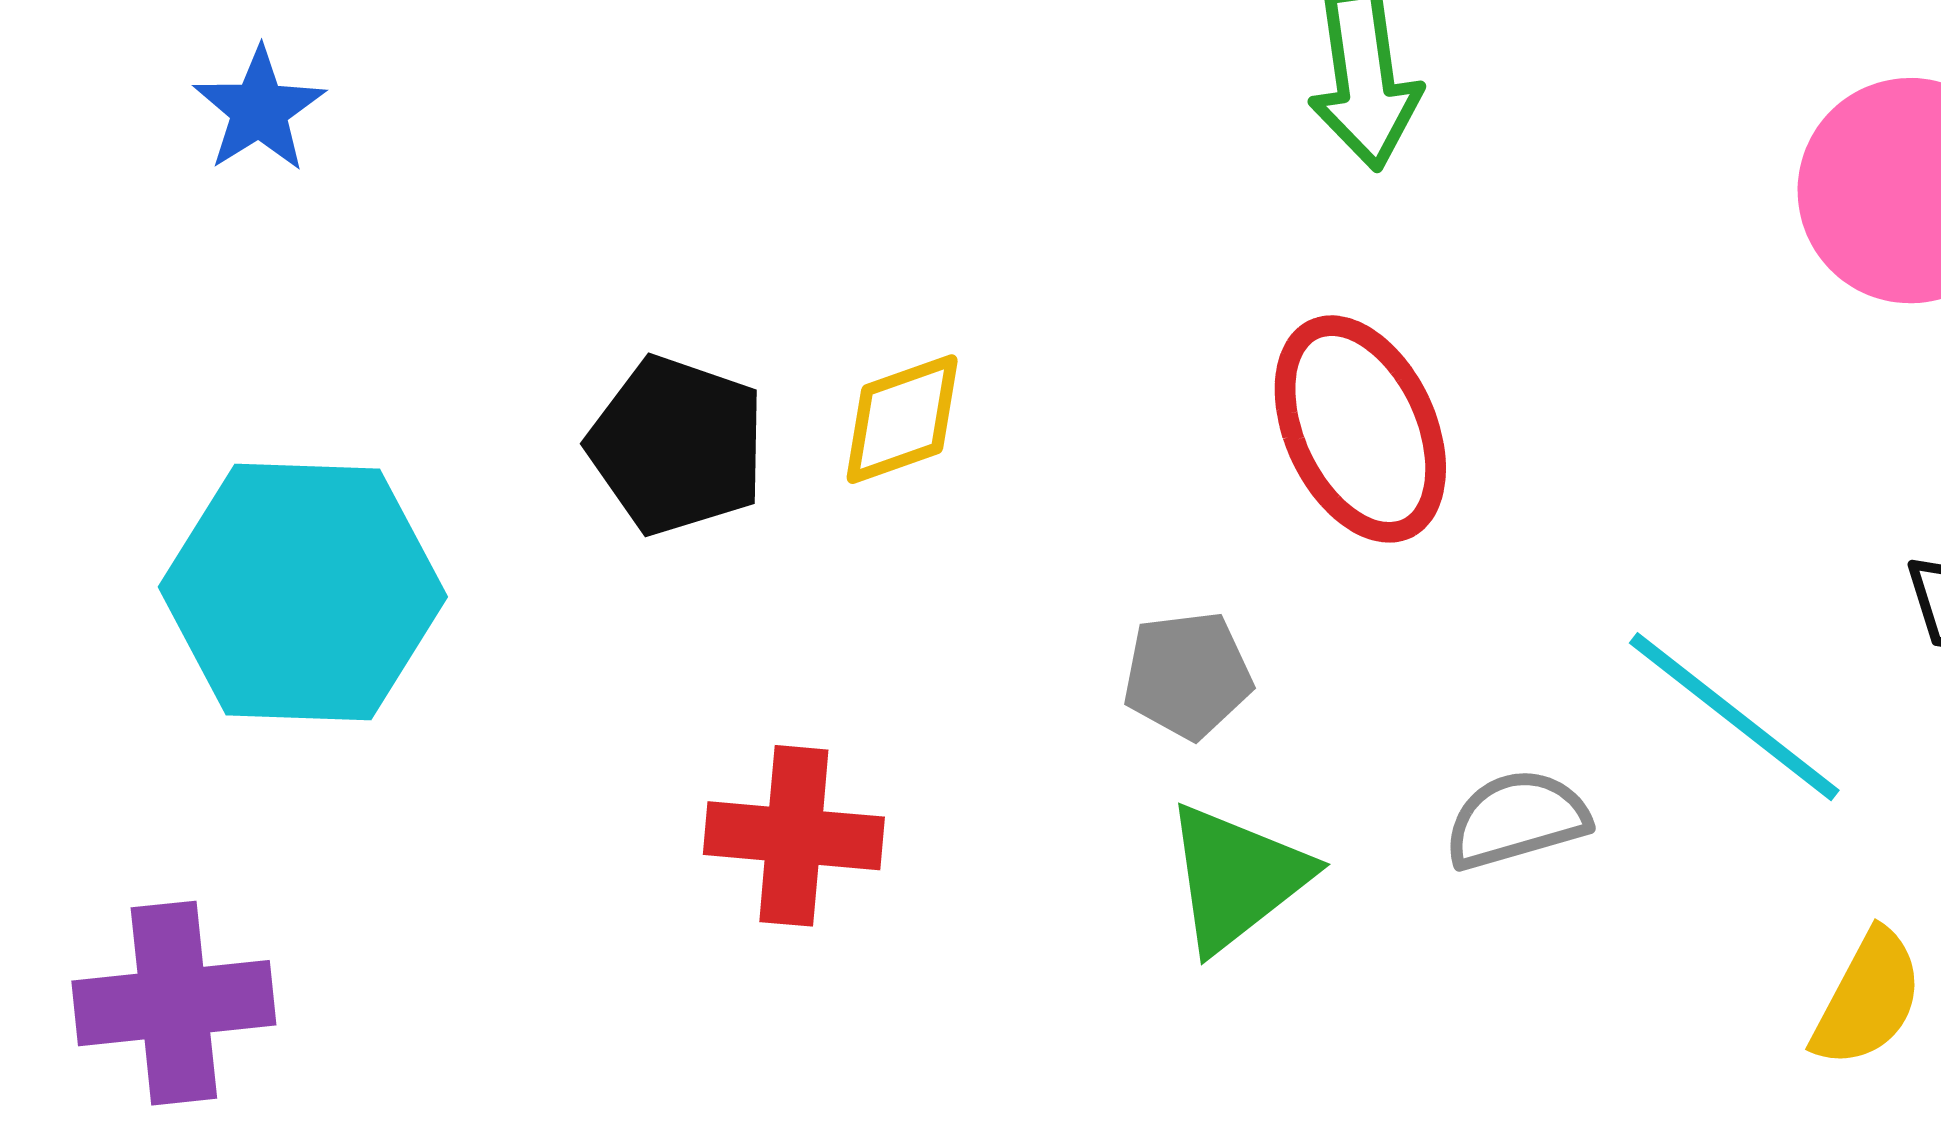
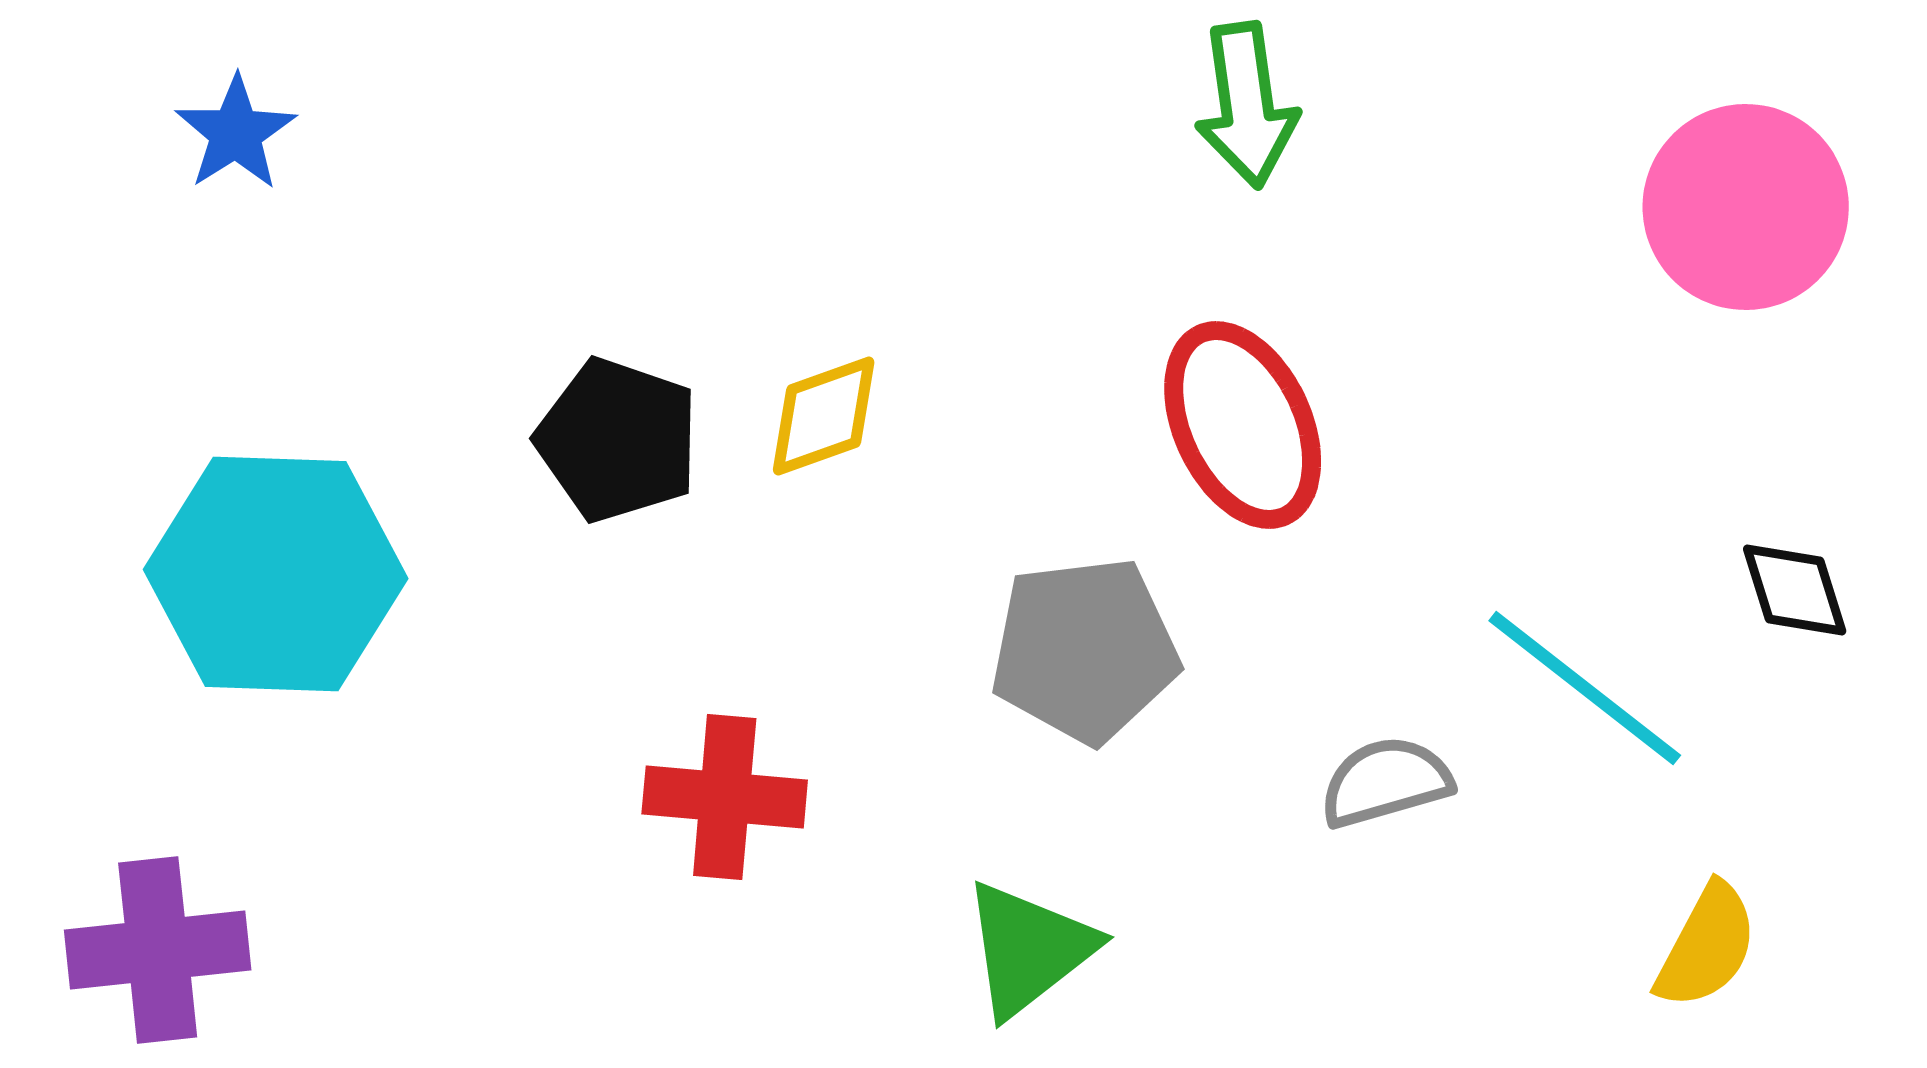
gray pentagon: (1188, 675) -> (1085, 650), size x1.6
green triangle: (1237, 877) -> (1029, 949), moved

